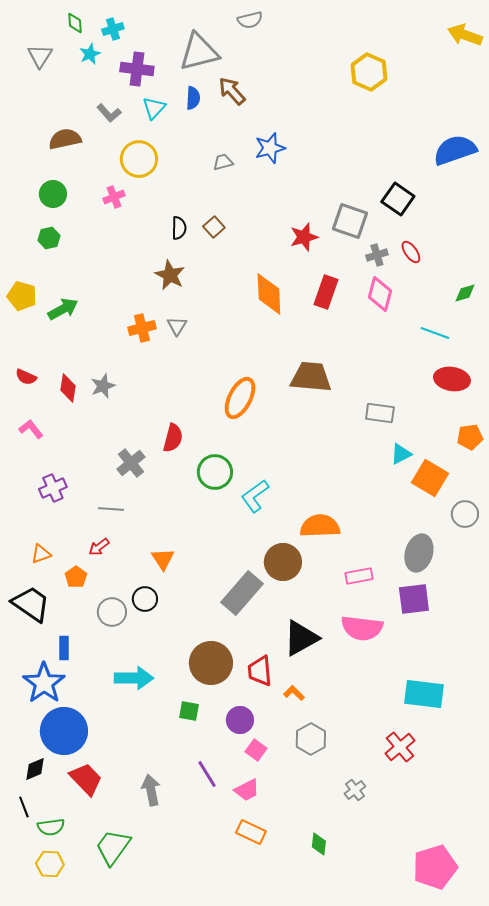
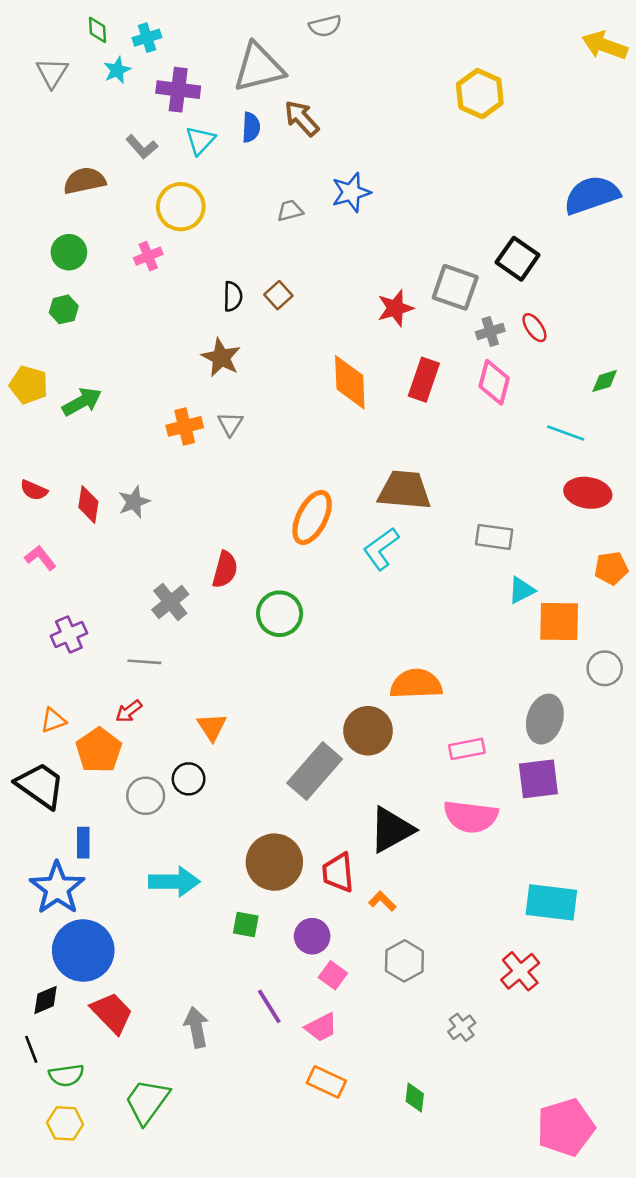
orange square: (430, 478) -> (559, 622), turned -30
cyan L-shape: (255, 496) -> (381, 549), moved
orange pentagon: (76, 577) -> (99, 750), size x1.6

